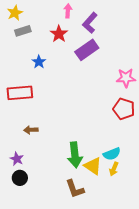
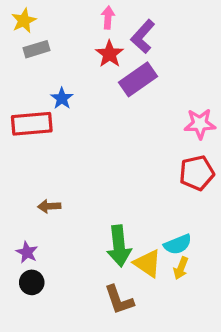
red star: (59, 34) -> (109, 54), moved
red rectangle: (20, 93) -> (32, 124), moved
red pentagon: (124, 109) -> (197, 173), turned -30

